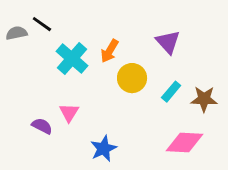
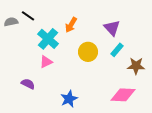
orange arrow: (109, 51) -> (71, 25), moved
cyan rectangle: (171, 92) -> (117, 50), moved
pink triangle: (69, 113) -> (46, 62), moved, turned 32

